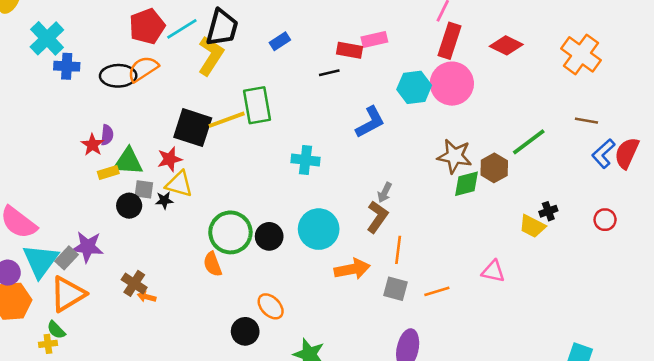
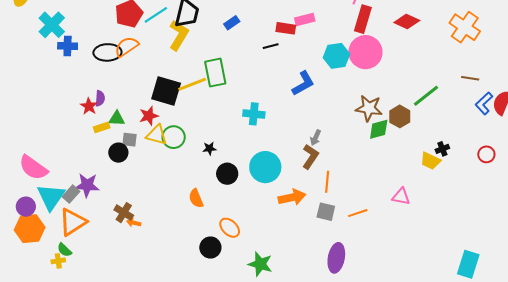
green triangle: (128, 162) -> (117, 119), size x0.7
black star: (164, 200) -> (209, 148), moved
green circle: (230, 232) -> (174, 137), moved, size x0.7
orange semicircle: (213, 264) -> (196, 198), moved

